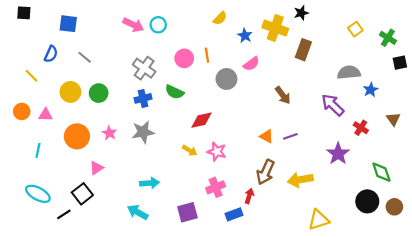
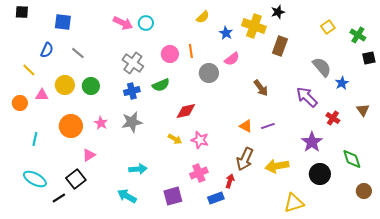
gray semicircle: (349, 72) -> (322, 67), turned 55
green semicircle: (174, 92) -> (161, 85), turned -48
pink triangle: (46, 115) -> (42, 95), moved
black circle: (367, 201) -> (320, 174), moved

